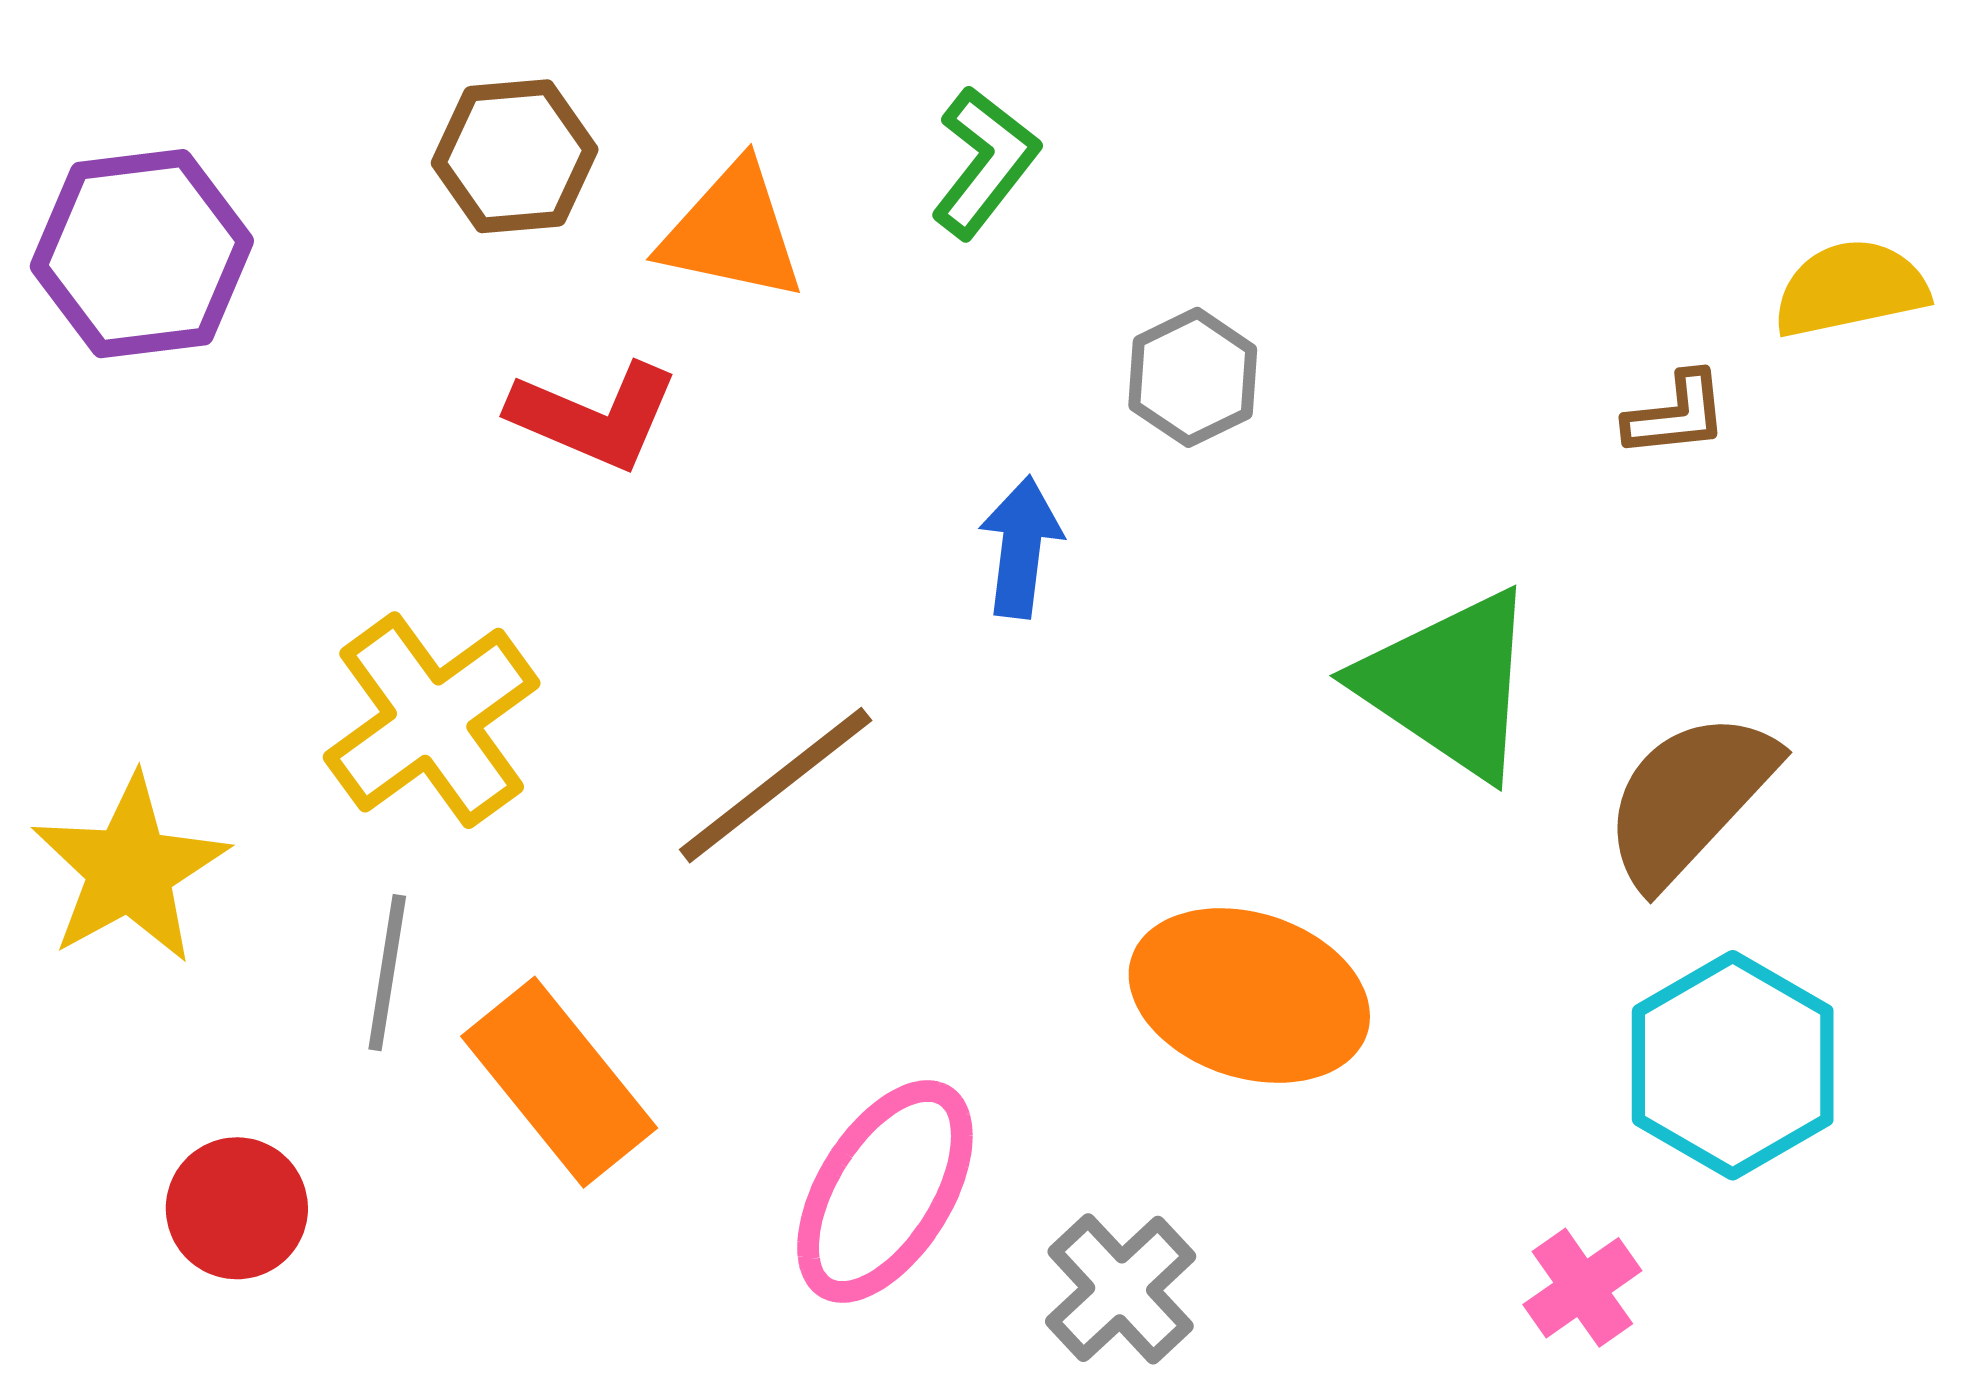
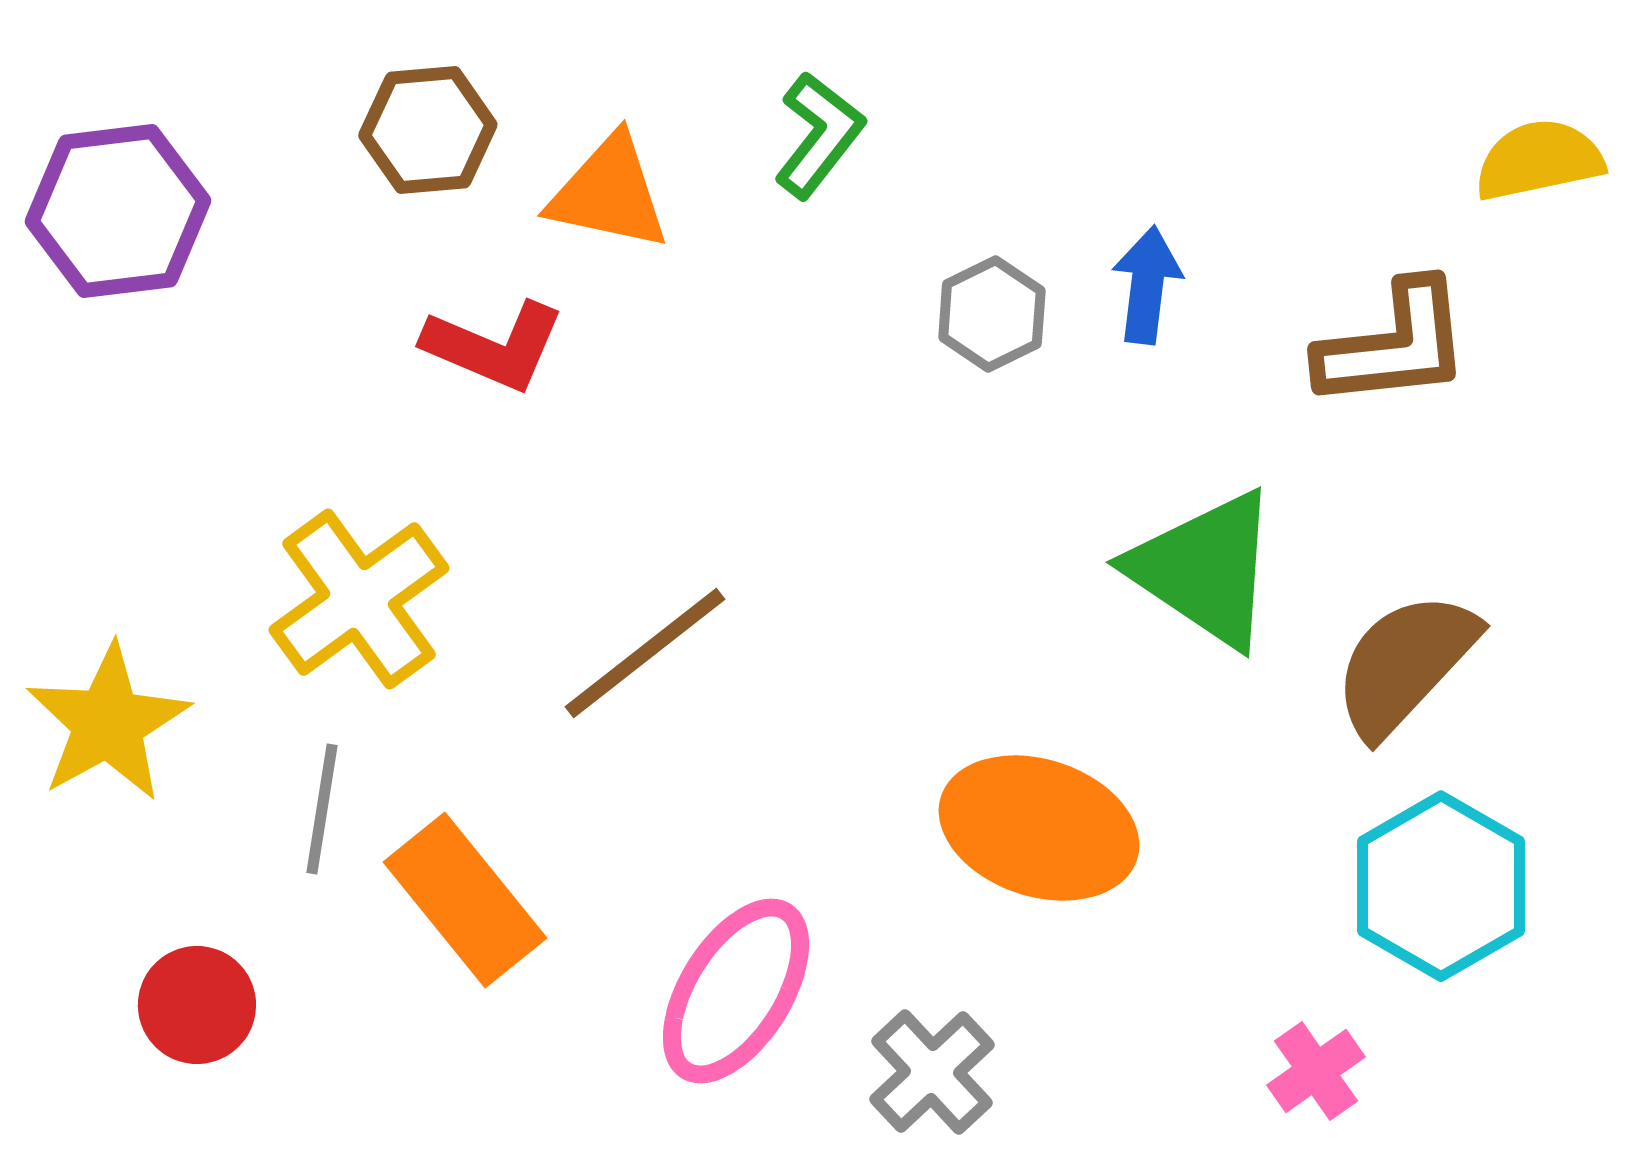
yellow semicircle: (1850, 288) -> (1539, 160), moved
brown L-shape: (1676, 415) -> (1394, 345), size x1.8
blue arrow: (1021, 547) -> (1147, 285), moved

